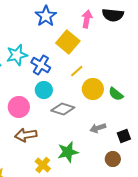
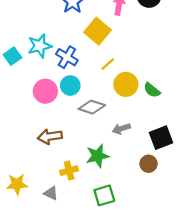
pink circle: (19, 107) -> (45, 91), moved
gray arrow: (98, 128) -> (121, 129), moved
black square: (124, 136) -> (161, 138), size x1.5
yellow cross: (43, 165) -> (69, 171), turned 35

